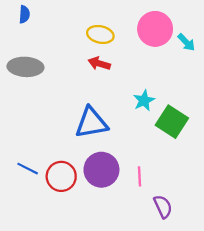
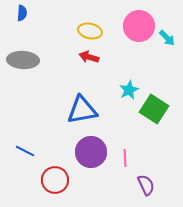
red circle: (61, 176) -> (55, 180), moved

